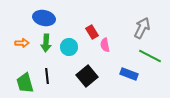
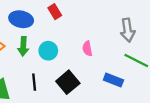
gray arrow: (142, 28) -> (128, 30), turned 145
red rectangle: (92, 32) -> (55, 12), moved
black line: (47, 76) -> (34, 82), moved

